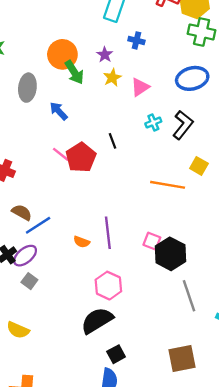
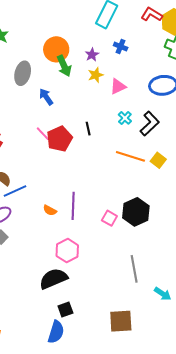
cyan cross: (153, 122) -> (125, 118), turned -32
orange line: (168, 185) -> (130, 156), moved
black hexagon: (170, 254) -> (136, 212), moved

